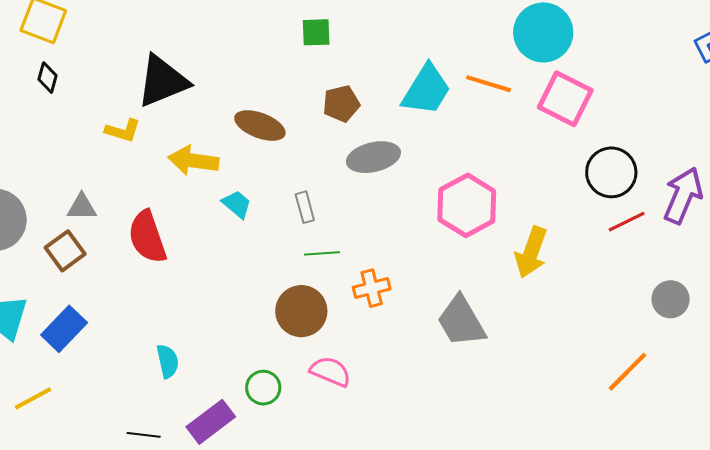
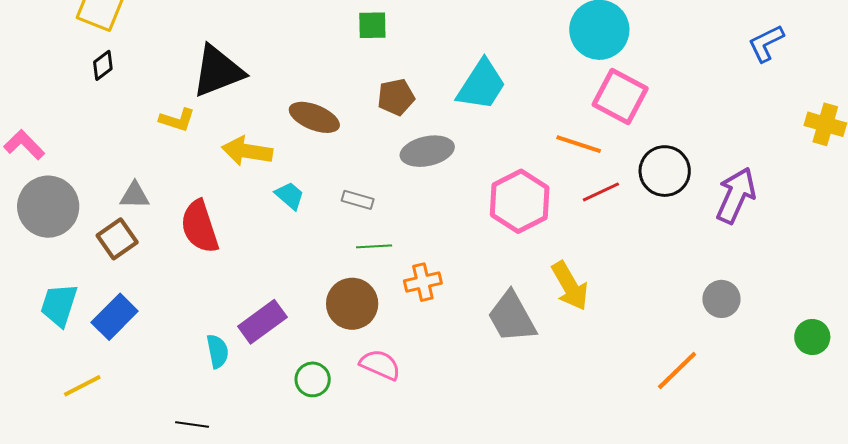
black diamond: (48, 78) -> (103, 65), turned 36
orange line: (489, 84) -> (579, 144), moved
gray rectangle: (305, 207) -> (358, 200), turned -60
red line: (627, 222) -> (601, 192), moved
yellow arrow: (531, 252) -> (570, 286), moved, turned -51
purple rectangle: (211, 422) -> (262, 322), moved

